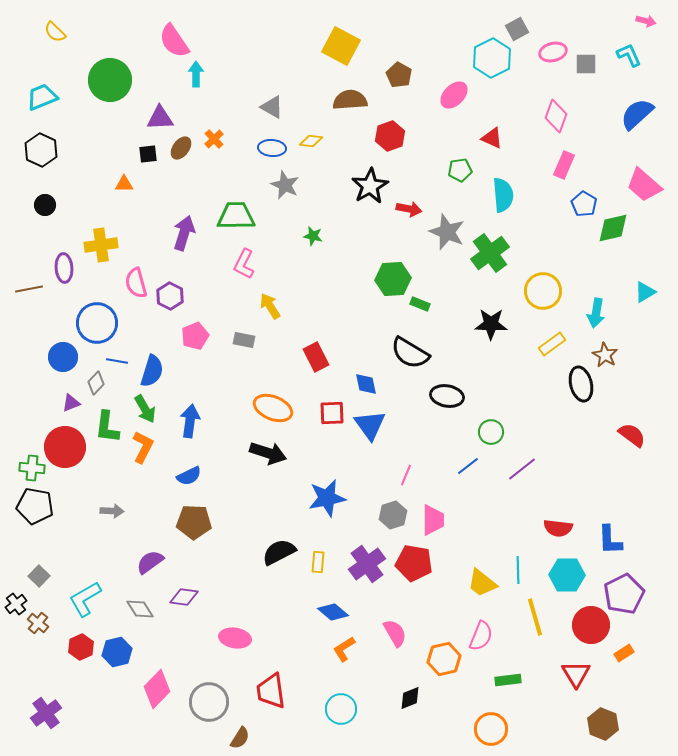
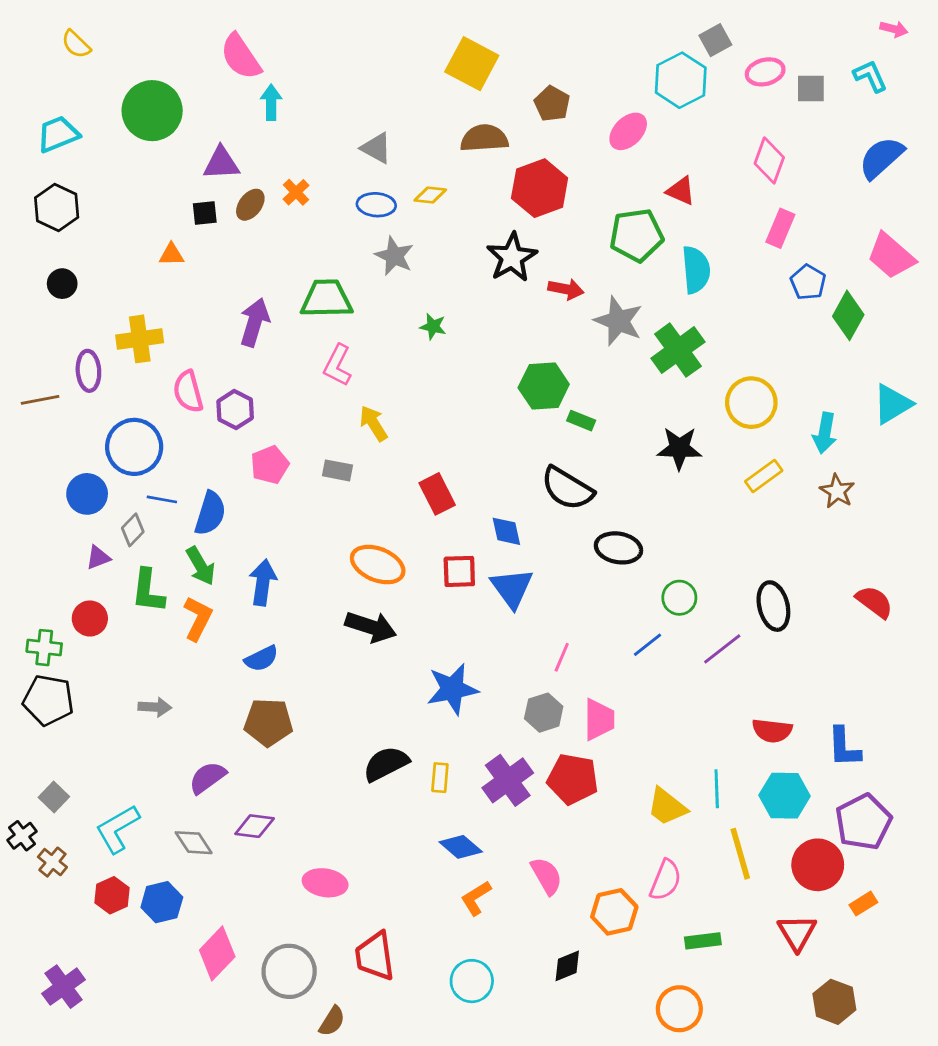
red hexagon: (390, 136) -> (540, 188), size x1.4
green pentagon: (460, 170) -> (636, 235), size x1.6
green diamond: (613, 228) -> (848, 315), turned -48
cyan triangle: (645, 292) -> (892, 404), size x1.4
black ellipse: (581, 384) -> (773, 606), moved
red circle: (65, 447) -> (90, 618), size x0.6

